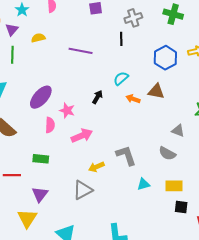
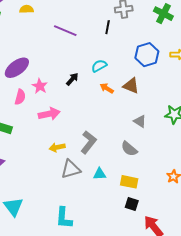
gray triangle: (178, 131) -> (140, 121), moved
gray L-shape: (126, 155) -> (88, 142), turned 45
gray triangle: (83, 190) -> (71, 169), moved

